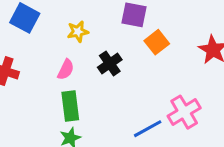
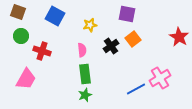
orange square: (157, 42) -> (133, 39), moved
pink semicircle: (66, 70) -> (82, 50), turned -32

